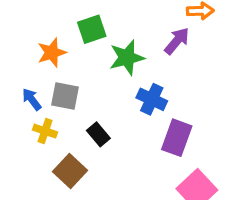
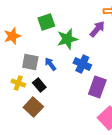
orange star: (52, 53) -> (12, 36), moved
blue arrow: (32, 99) -> (50, 64), moved
black rectangle: (98, 134) -> (39, 85), moved

